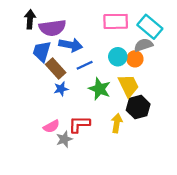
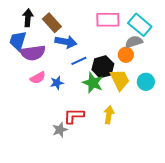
purple semicircle: (52, 28) -> (33, 53), moved
blue trapezoid: (42, 51) -> (18, 41), moved
cyan circle: (118, 57) -> (146, 82), moved
brown rectangle: (56, 69) -> (52, 23), moved
black hexagon: (138, 107) -> (103, 67), moved
pink semicircle: (51, 126) -> (38, 78), moved

